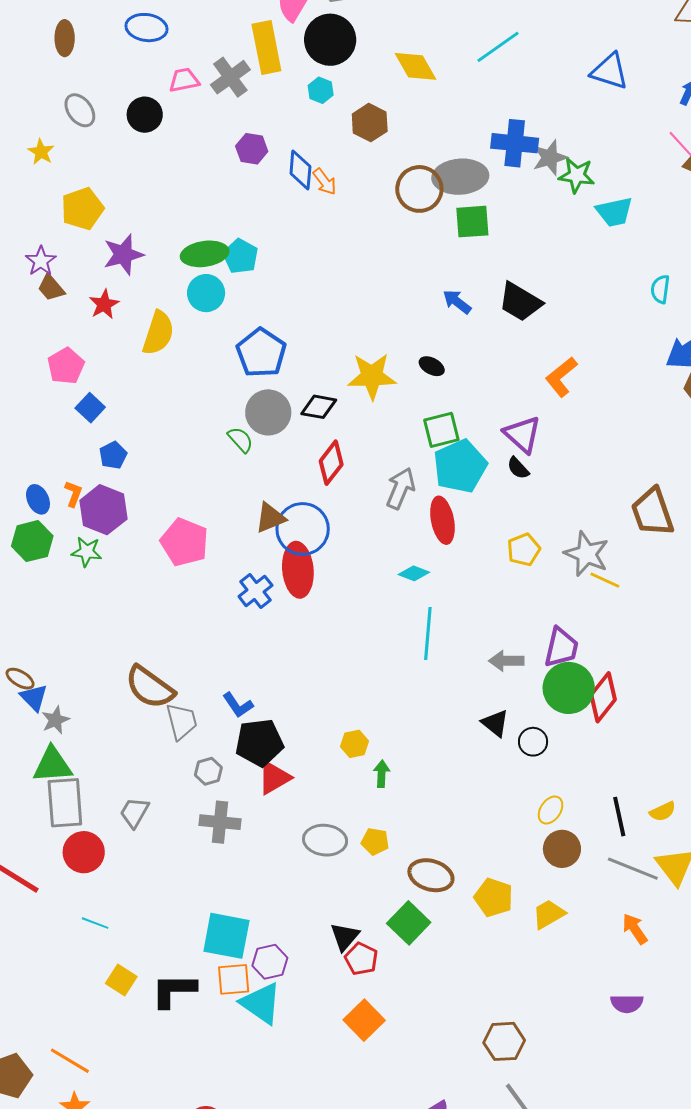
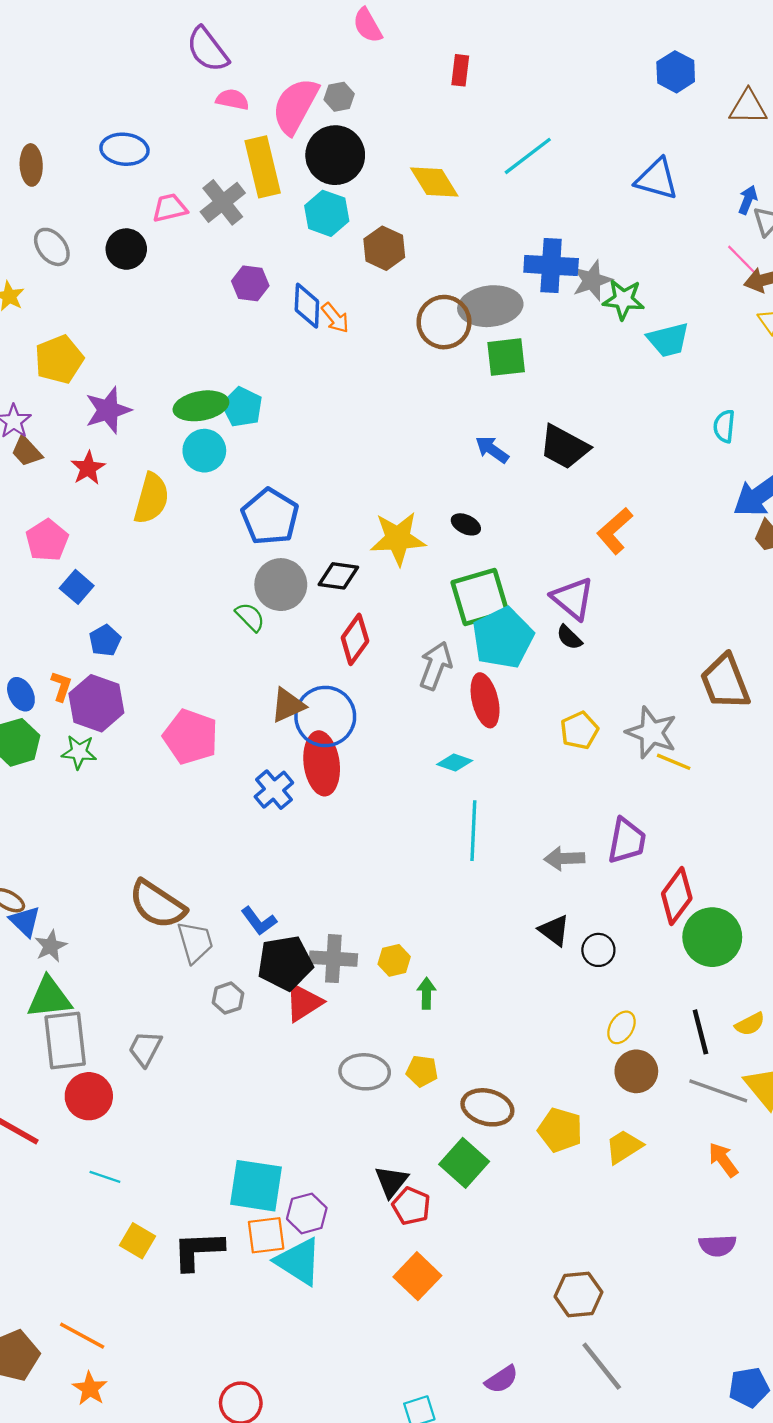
cyan hexagon: (321, 90) -> (327, 213), size x1.5
green square: (441, 430) -> (480, 597), size x1.4
green circle: (569, 688) -> (712, 937), moved
gray cross: (220, 822) -> (333, 959), moved

